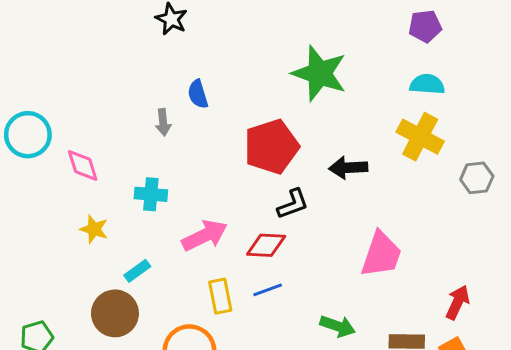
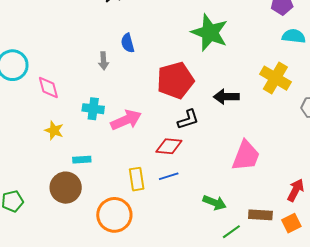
cyan semicircle: (427, 84) -> (294, 36), moved
pink arrow: (205, 236) -> (126, 120), moved
cyan rectangle: (137, 271) -> (82, 160), turned 30

